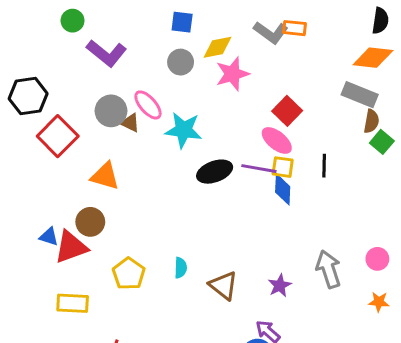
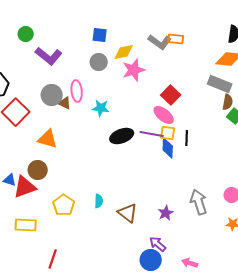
pink ellipse: (148, 105) -> (77, 91), turned 35
cyan star: (184, 130) -> (101, 108), size x0.7
black line: (324, 166) -> (187, 138), moved

